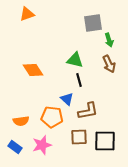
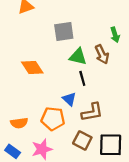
gray square: (93, 23) -> (64, 32), moved
brown arrow: (109, 64) -> (102, 54), moved
brown square: (79, 137) -> (82, 140), turned 30

